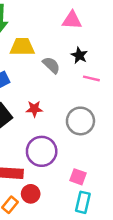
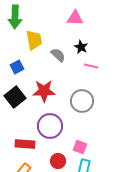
yellow trapezoid: (22, 47) -> (34, 40), turned 80
red star: (34, 109) -> (44, 91), size x1.6
red circle: (31, 194) -> (58, 161), moved

